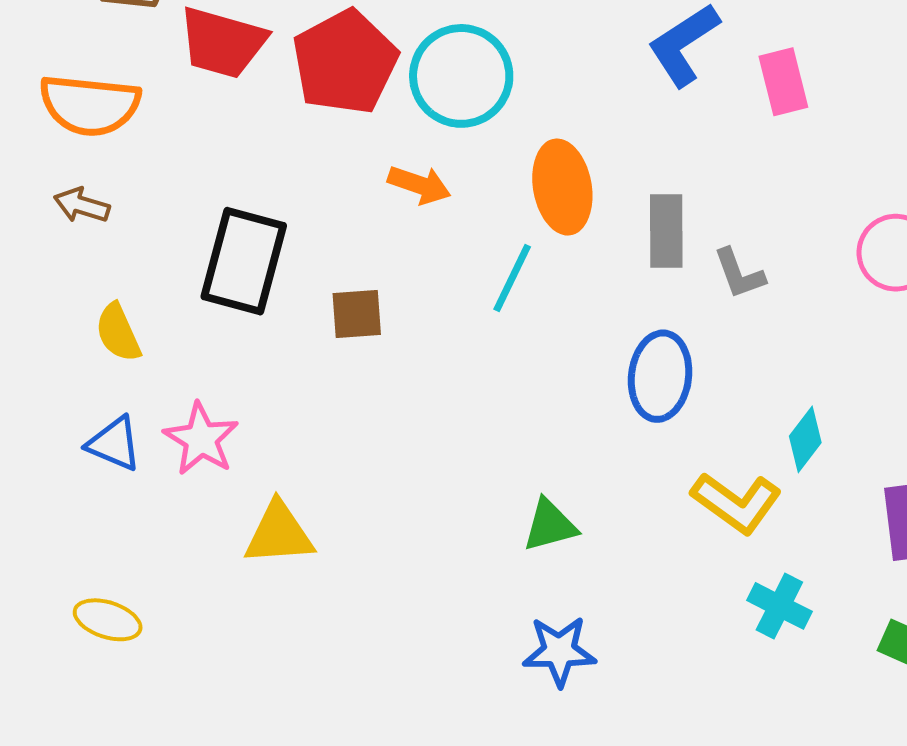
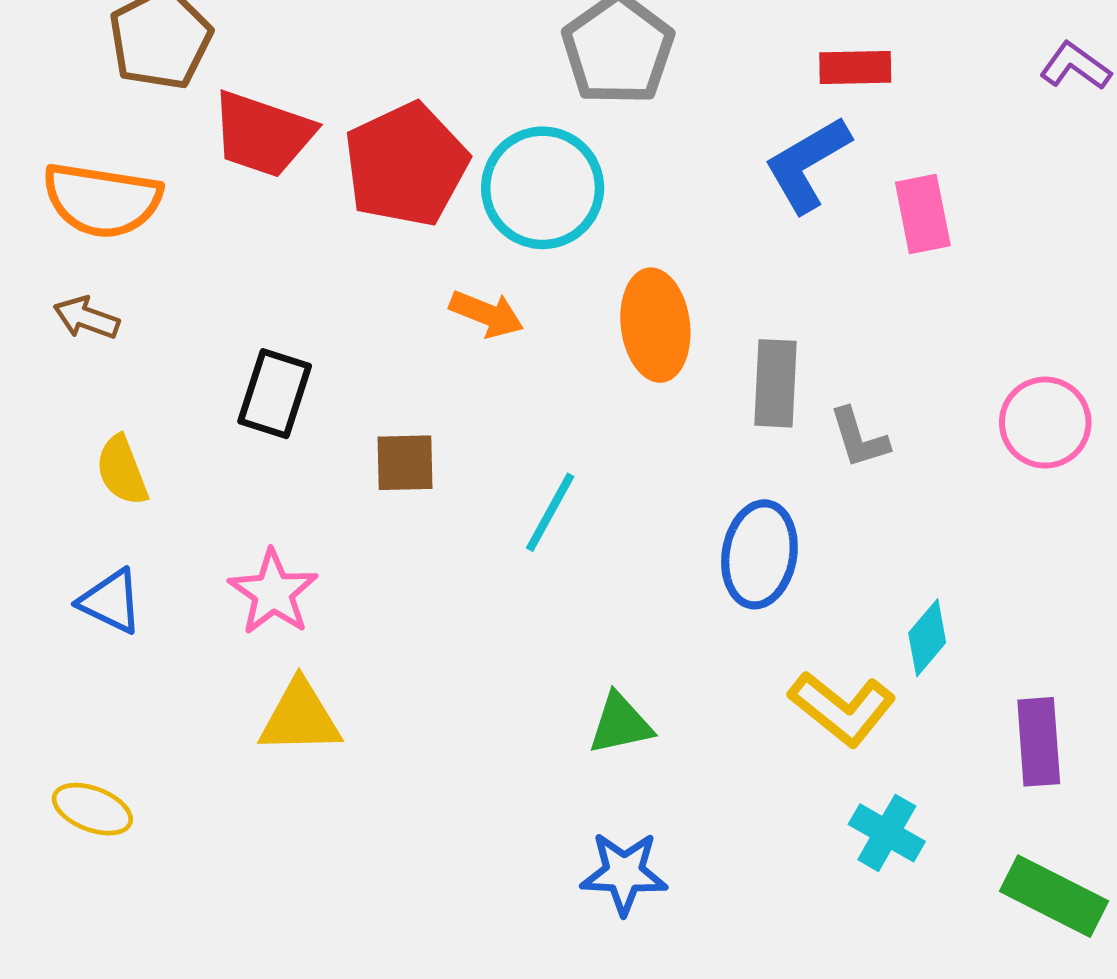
black rectangle: (244, 261) -> (275, 394), size x0.7
cyan line: (512, 278) -> (550, 512), moved
pink star: (201, 439) -> (273, 592), moved

